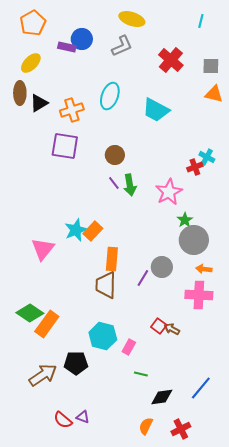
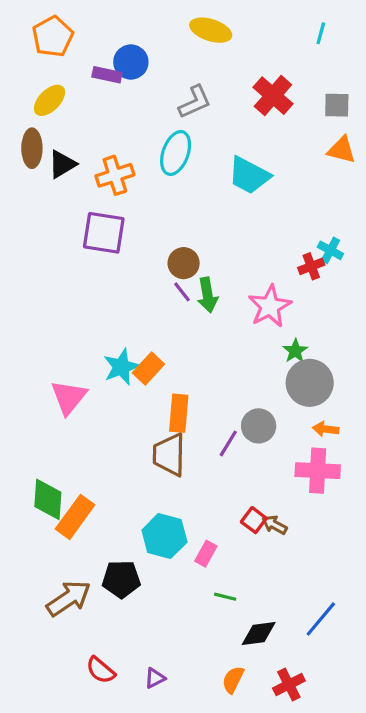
gray L-shape: (122, 46) -> (195, 102), moved
brown circle: (115, 155) -> (184, 263), moved
green diamond: (30, 313) -> (48, 499), turned 60
purple triangle: (83, 417) -> (155, 678), moved, turned -48

